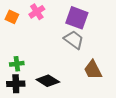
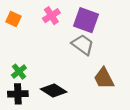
pink cross: (37, 12) -> (51, 16), moved
green cross: (17, 64) -> (19, 72), turned -32

